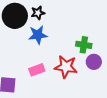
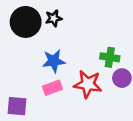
blue star: (38, 35) -> (54, 61), moved

